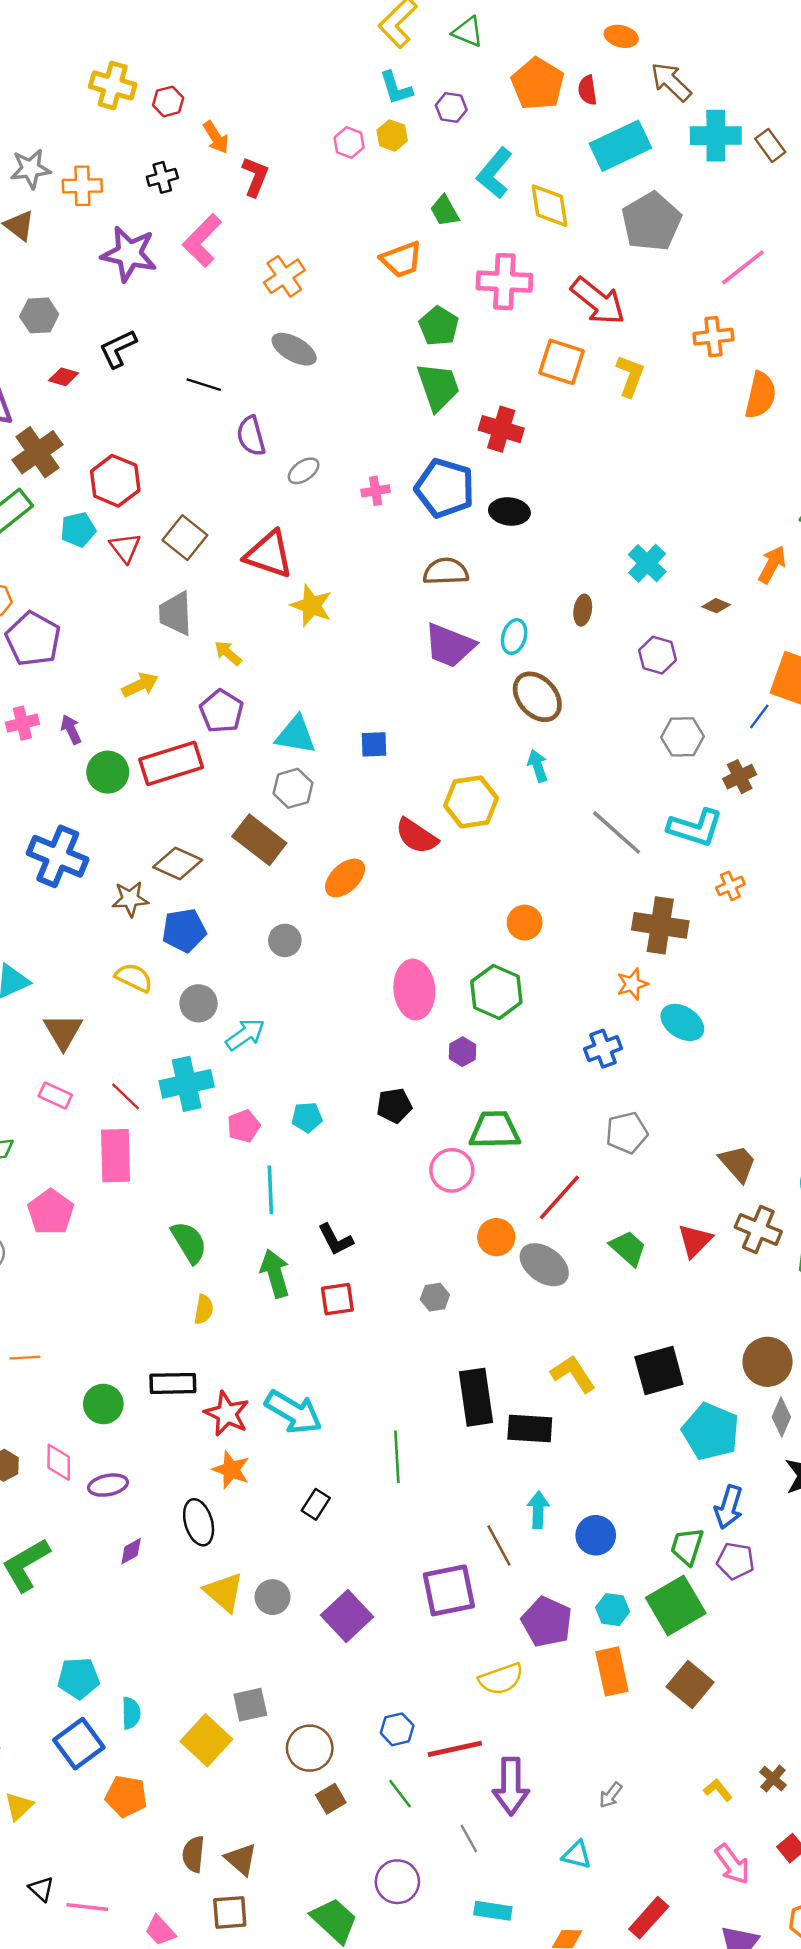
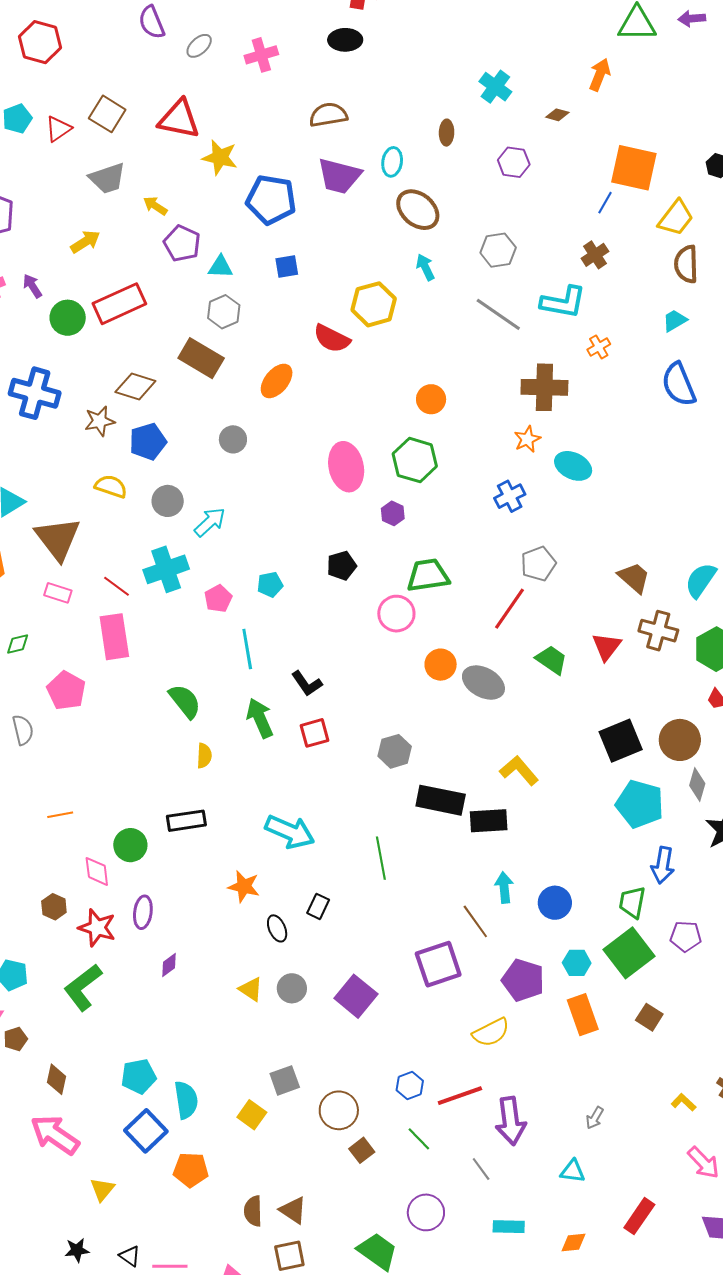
red hexagon: (115, 481) -> (40, 42), moved
blue pentagon: (445, 488) -> (271, 200), moved
pink cross: (376, 491) -> (261, 55), size x1.4
black ellipse: (509, 511) -> (345, 40), moved
red triangle: (125, 548) -> (58, 129), turned 40
gray trapezoid: (176, 613) -> (107, 178), turned -99
purple pentagon: (221, 711) -> (182, 243), moved
cyan triangle: (296, 735) -> (220, 267), size x0.7
gray hexagon: (682, 737) -> (498, 250), moved
brown triangle: (63, 1031) -> (58, 539), size x1.4
red line: (559, 1197) -> (509, 609), moved
gray hexagon: (435, 1297) -> (395, 751), moved, size x1.4
black square: (659, 1370) -> (621, 741), moved
black rectangle: (476, 1397) -> (441, 800), turned -63
red star: (227, 1414) -> (97, 928), moved
pink diamond: (59, 1462) -> (97, 871), moved
purple ellipse: (108, 1485) -> (143, 912), turned -64
black ellipse: (199, 1522) -> (277, 928), moved, size x0.7
purple pentagon: (735, 1561) -> (686, 936), moved
yellow triangle: (224, 1592) -> (251, 989), size x0.7
brown square: (690, 1684) -> (649, 1017), size x0.7
cyan semicircle: (131, 1713) -> (186, 1100), size x1.4
yellow square: (206, 1740) -> (252, 1115), size x0.7

